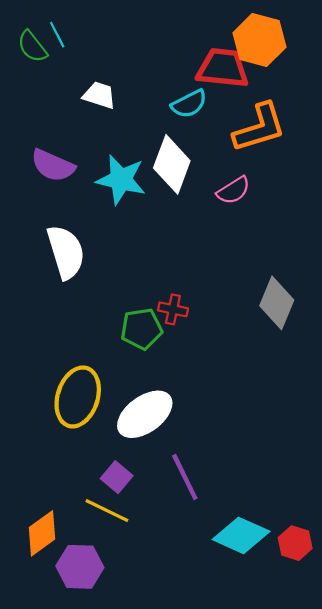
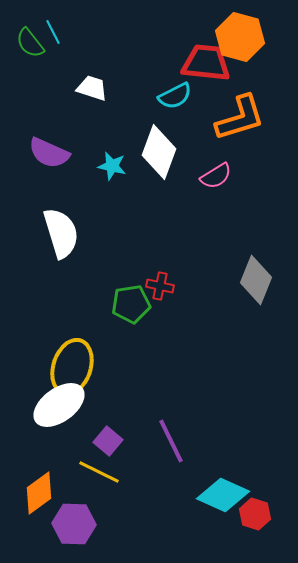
cyan star: (121, 180) -> (112, 166), size x0.6
white ellipse: (145, 414) -> (59, 405), moved
red hexagon: (295, 543) -> (255, 514), moved

